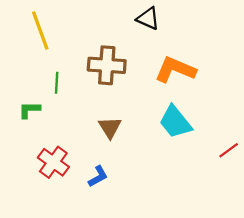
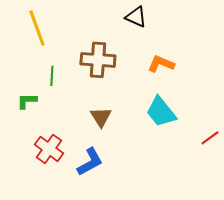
orange L-shape: (175, 70) -> (161, 64), size x0.7
blue L-shape: (98, 176) -> (90, 162), size x1.4

